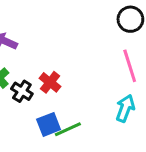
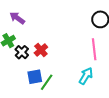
green line: (68, 129) -> (47, 82), turned -42

